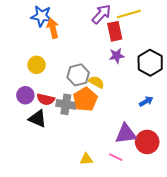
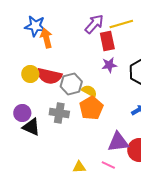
purple circle: (25, 95) -> (22, 113), moved
red semicircle: (46, 99) -> (49, 76), moved, size x1.4
orange pentagon: (85, 99) -> (91, 108), moved

